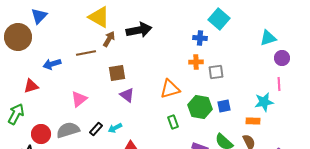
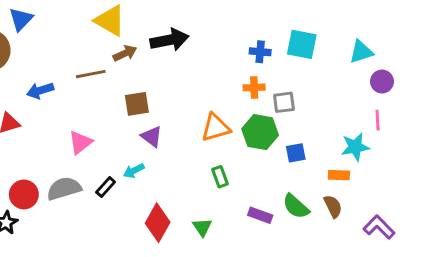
cyan square: (219, 19) -> (302, 44), moved, turned -30
brown arrow: (109, 39) -> (125, 53), turned 35
green hexagon: (200, 107) -> (260, 132), moved
cyan arrow: (115, 128) -> (134, 171), moved

